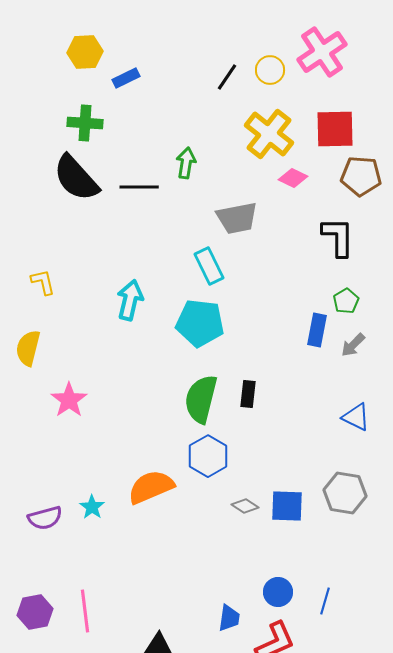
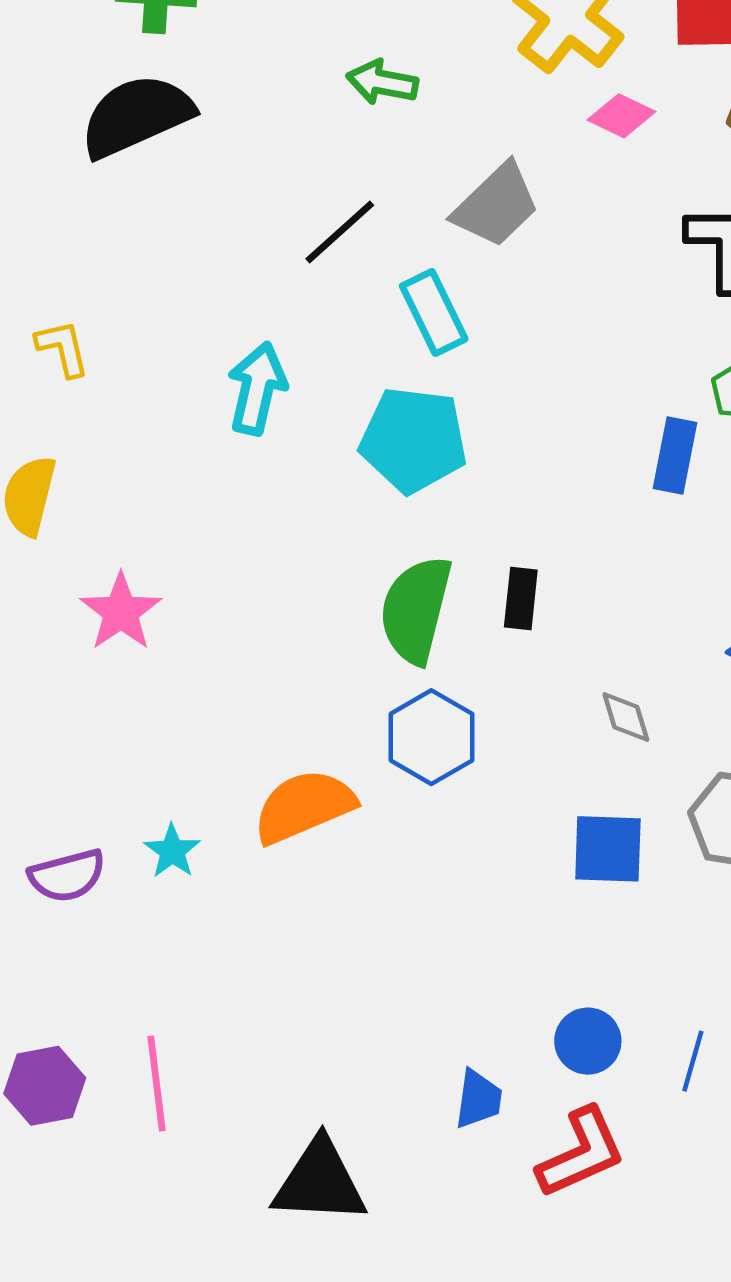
green arrow: (186, 163) -> (382, 82), turned -88
black semicircle: (76, 178) -> (136, 116), turned 108
black line: (139, 187) -> (340, 232), moved, turned -42
gray trapezoid: (237, 218) -> (496, 205), turned -33
gray diamond: (245, 506) -> (626, 717), moved, turned 40

